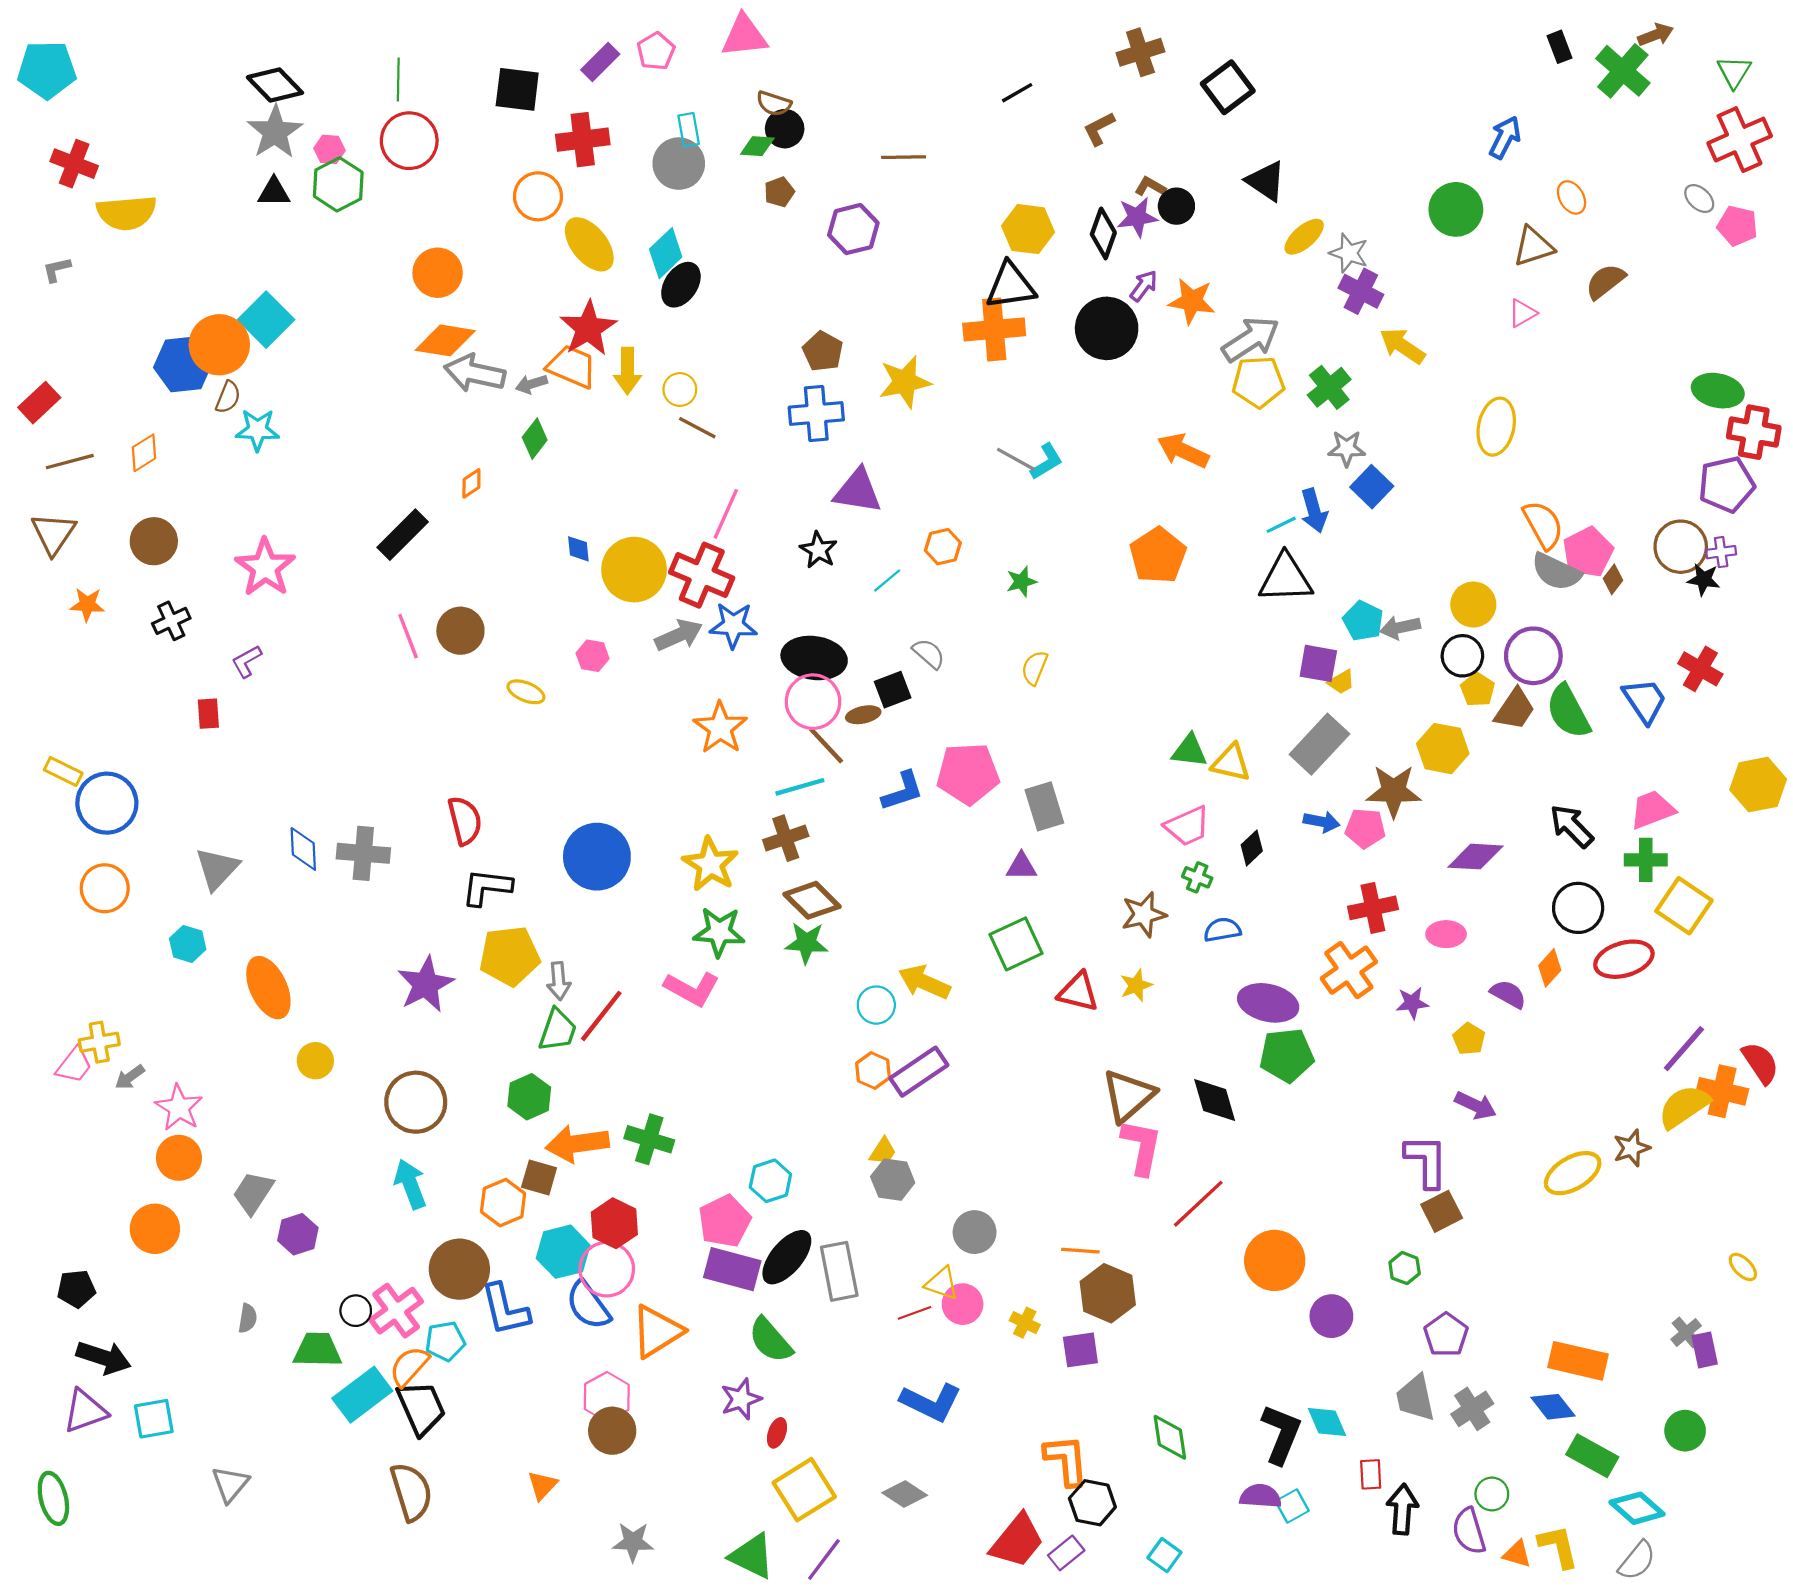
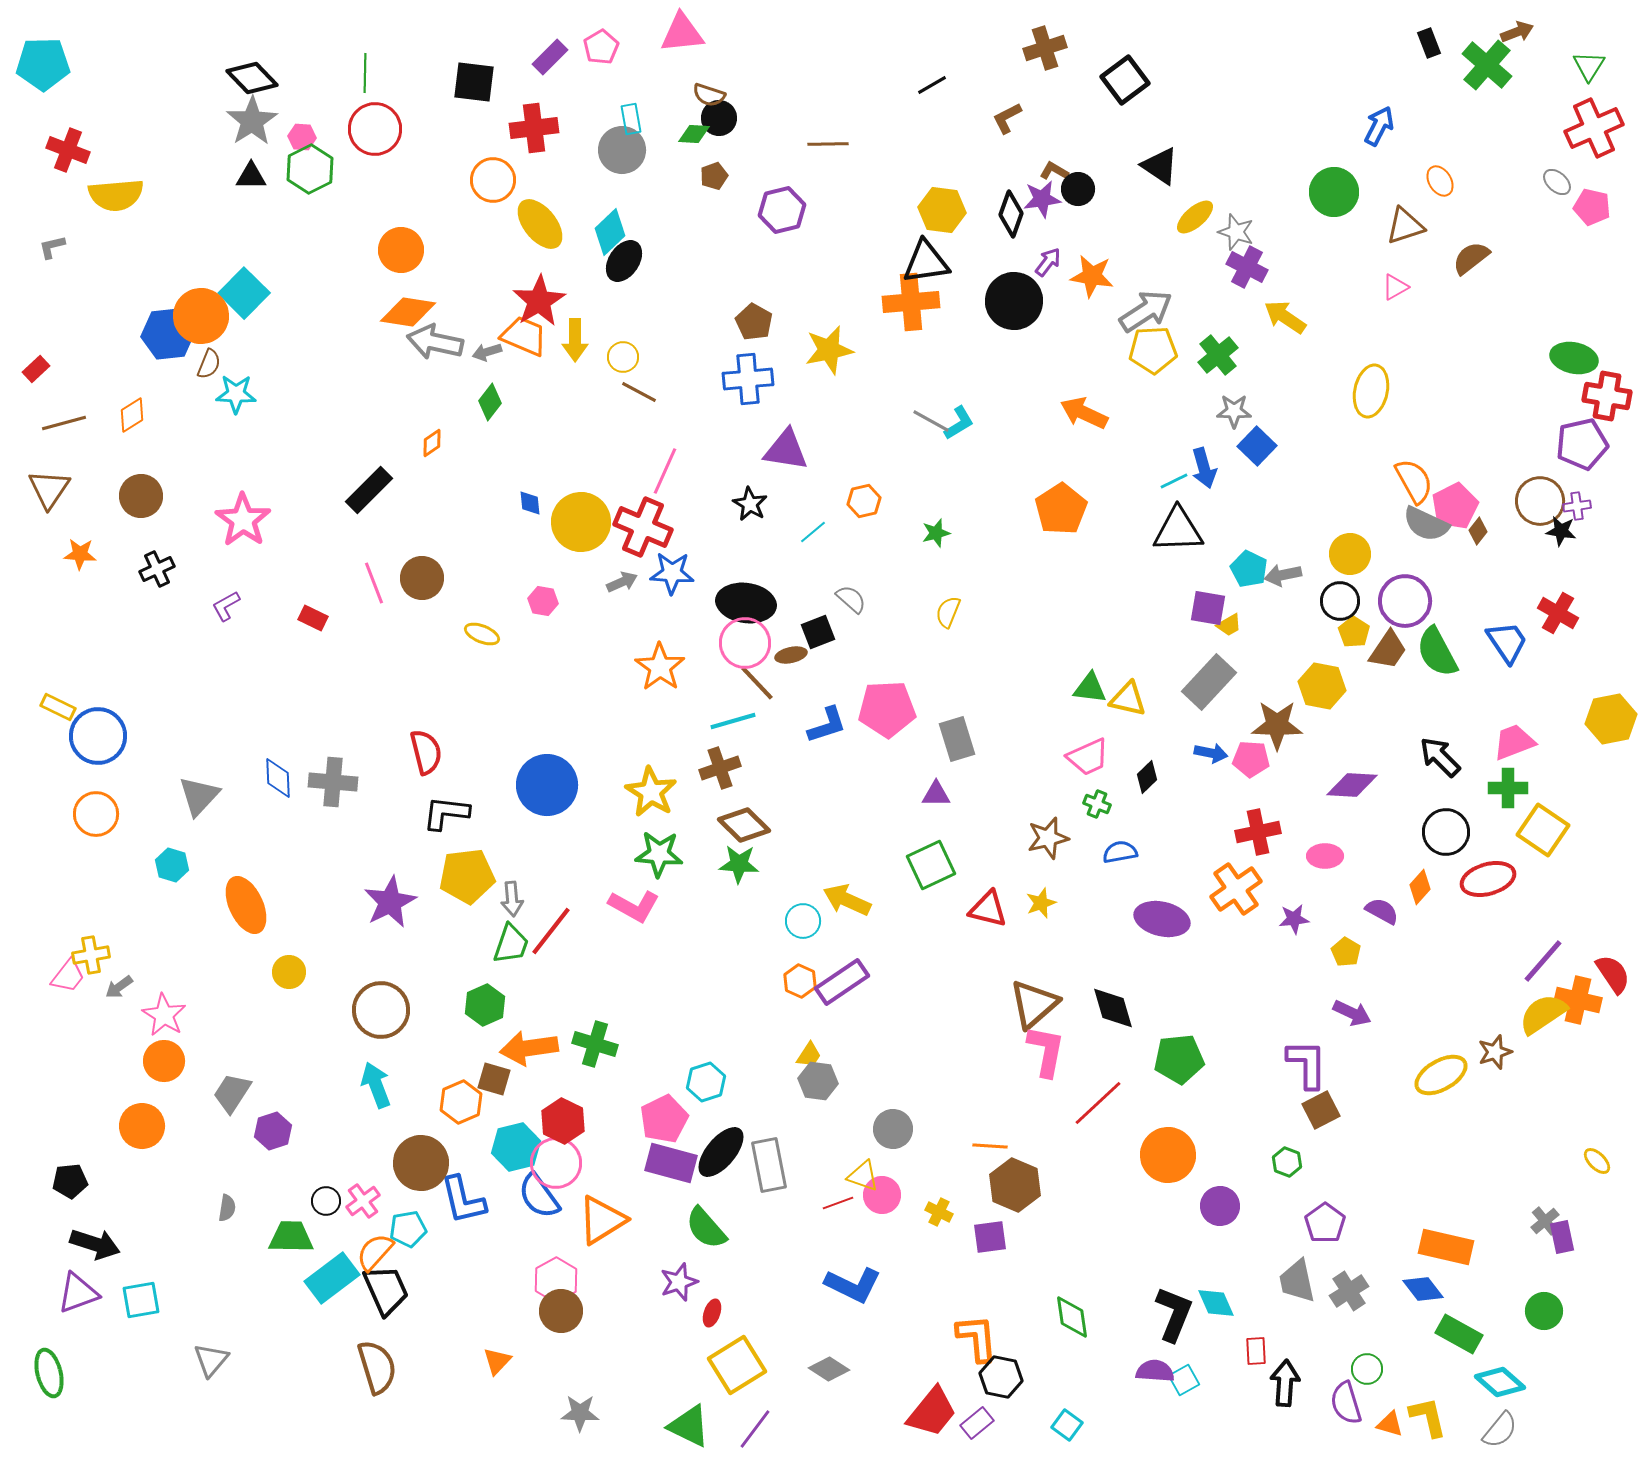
red rectangle: (39, 403) -> (36, 369), size x0.7
gray arrow: (679, 635) -> (622, 582), size x0.7
red rectangle: (208, 714) -> (313, 618), moved, turned -60
green pentagon: (1287, 1055) -> (1179, 1059), moved
pink cross: (396, 1311) -> (363, 1201), size x0.7

